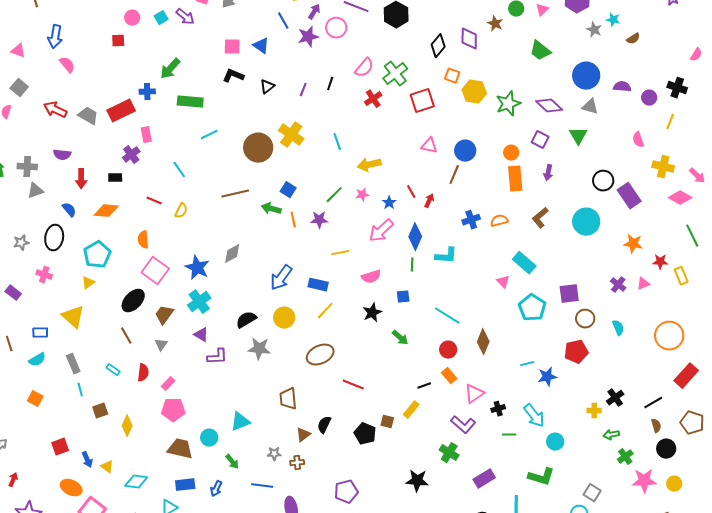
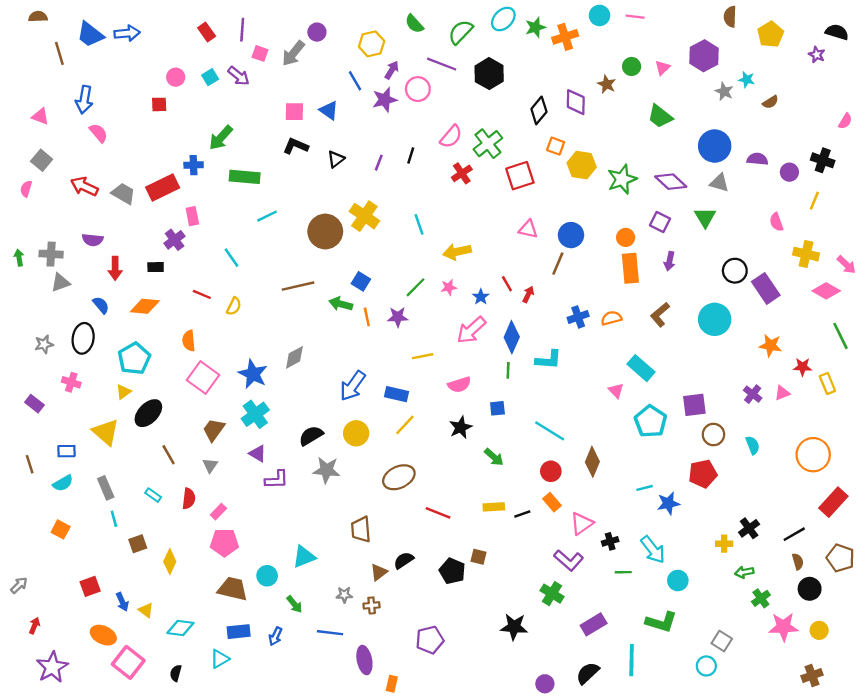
black ellipse: (133, 301) -> (148, 413), moved
yellow rectangle: (411, 410) -> (494, 507), moved, turned 48
black semicircle: (324, 425) -> (404, 560), turned 30

